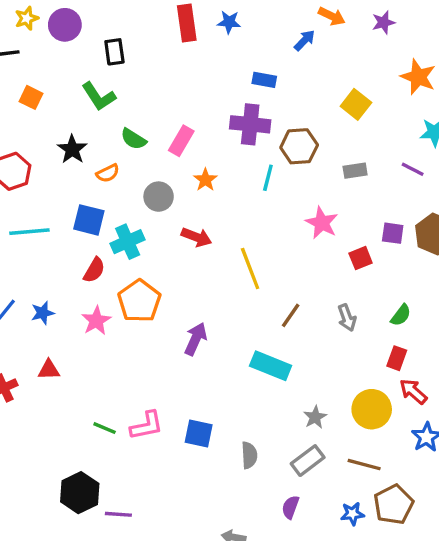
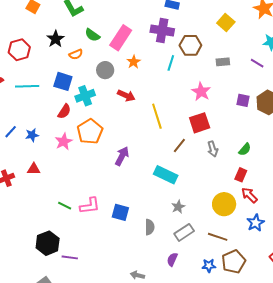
pink rectangle: (181, 141) -> (121, 38), size x1.4
red square: (361, 258) -> (200, 123), moved, size x1.5
gray star: (315, 417) -> (178, 207), moved

